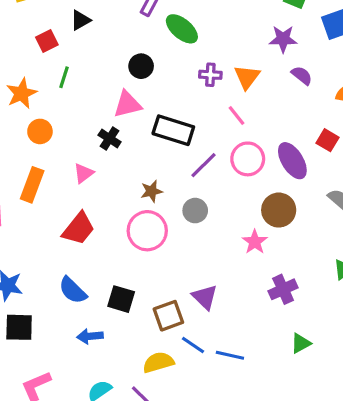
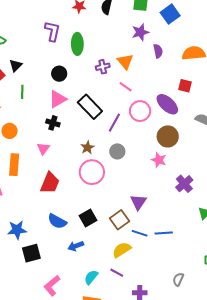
black triangle: (80, 20) -> (16, 65), moved
green ellipse: (182, 29) -> (77, 44), turned 65
purple semicircle: (302, 75) -> (158, 51), turned 56
green line: (64, 77) -> (22, 92), moved
black rectangle: (173, 130) -> (90, 107), turned 45
purple triangle: (205, 297) -> (138, 202), turned 36
black square: (121, 299) -> (88, 218), turned -30

